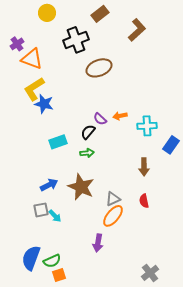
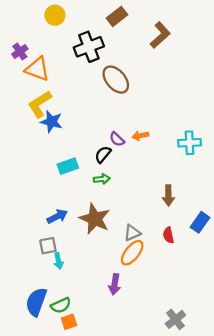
brown ellipse: (99, 68) -> (116, 80), turned 70
cyan cross: (147, 126) -> (189, 143), moved
blue rectangle: (171, 145) -> (200, 222), moved
cyan arrow: (55, 216) -> (58, 261), moved, turned 32

